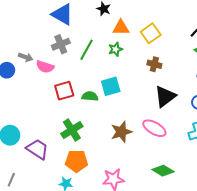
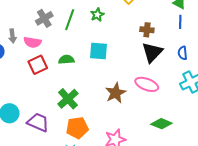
gray arrow: (26, 57) -> (12, 36), turned 72
brown cross: (154, 64) -> (147, 30), moved
cyan square: (111, 86) -> (98, 51), turned 30
red square: (64, 91) -> (38, 65), moved
green semicircle: (90, 96) -> (66, 60), moved

